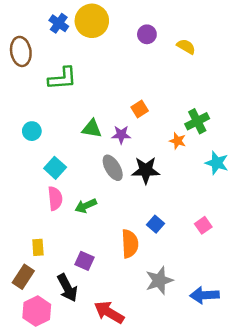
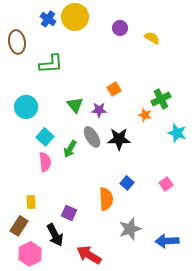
green triangle: (92, 129) -> (75, 105), turned 42
cyan circle: (32, 131) -> (26, 107), size x1.5
green arrow: (86, 206) -> (70, 149), moved, turned -36

